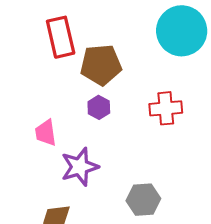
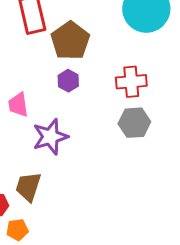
brown pentagon: (101, 65) -> (70, 41), turned -30
gray hexagon: (143, 200) -> (134, 123), moved

